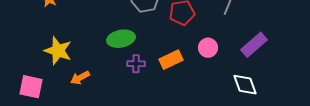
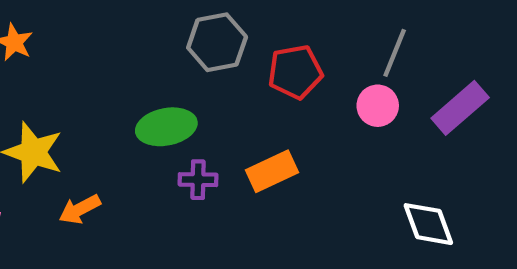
purple rectangle: (254, 45) -> (460, 108), moved
pink circle: (208, 48) -> (378, 106), moved

